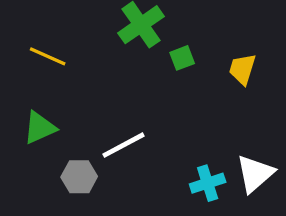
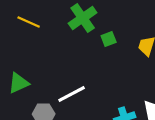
yellow line: (48, 56) -> (29, 22), moved

